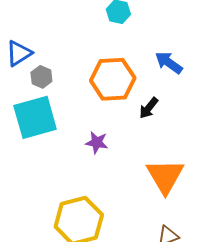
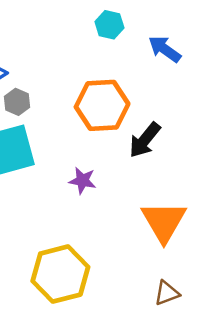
blue arrow: (169, 63) -> (165, 49), moved
black arrow: (149, 108) -> (145, 140), size x1.4

